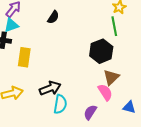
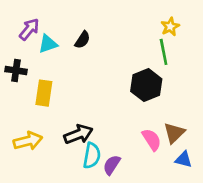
cyan triangle: (11, 25) -> (48, 44), moved
brown triangle: (111, 77) -> (174, 133), moved
purple semicircle: (90, 112) -> (112, 165), moved

